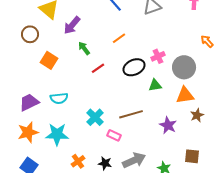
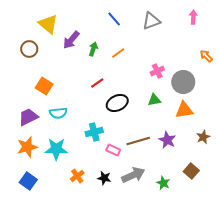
green arrow: (84, 48) -> (93, 49), moved, turned 56
orange square: (49, 60) -> (44, 86), moved
black ellipse: (134, 67) -> (117, 103), moved
brown line: (131, 114) -> (138, 141), moved
brown star: (197, 115) -> (203, 137), moved
cyan cross: (95, 117) -> (94, 132), turned 30
brown square: (192, 156) -> (191, 171), turned 35

